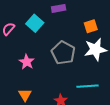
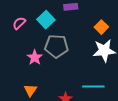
orange square: (91, 26) -> (101, 27), turned -32
gray pentagon: (63, 53) -> (56, 46), moved, turned -30

